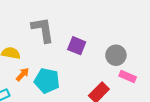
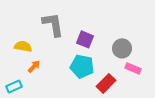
cyan pentagon: (47, 81) -> (82, 66), moved

